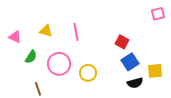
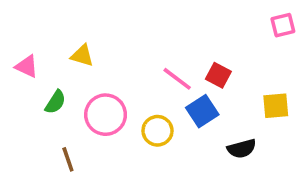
pink line: (76, 32) -> (177, 79), moved, turned -42
blue square: (130, 62) -> (202, 111), moved
yellow square: (155, 71) -> (276, 106), moved

